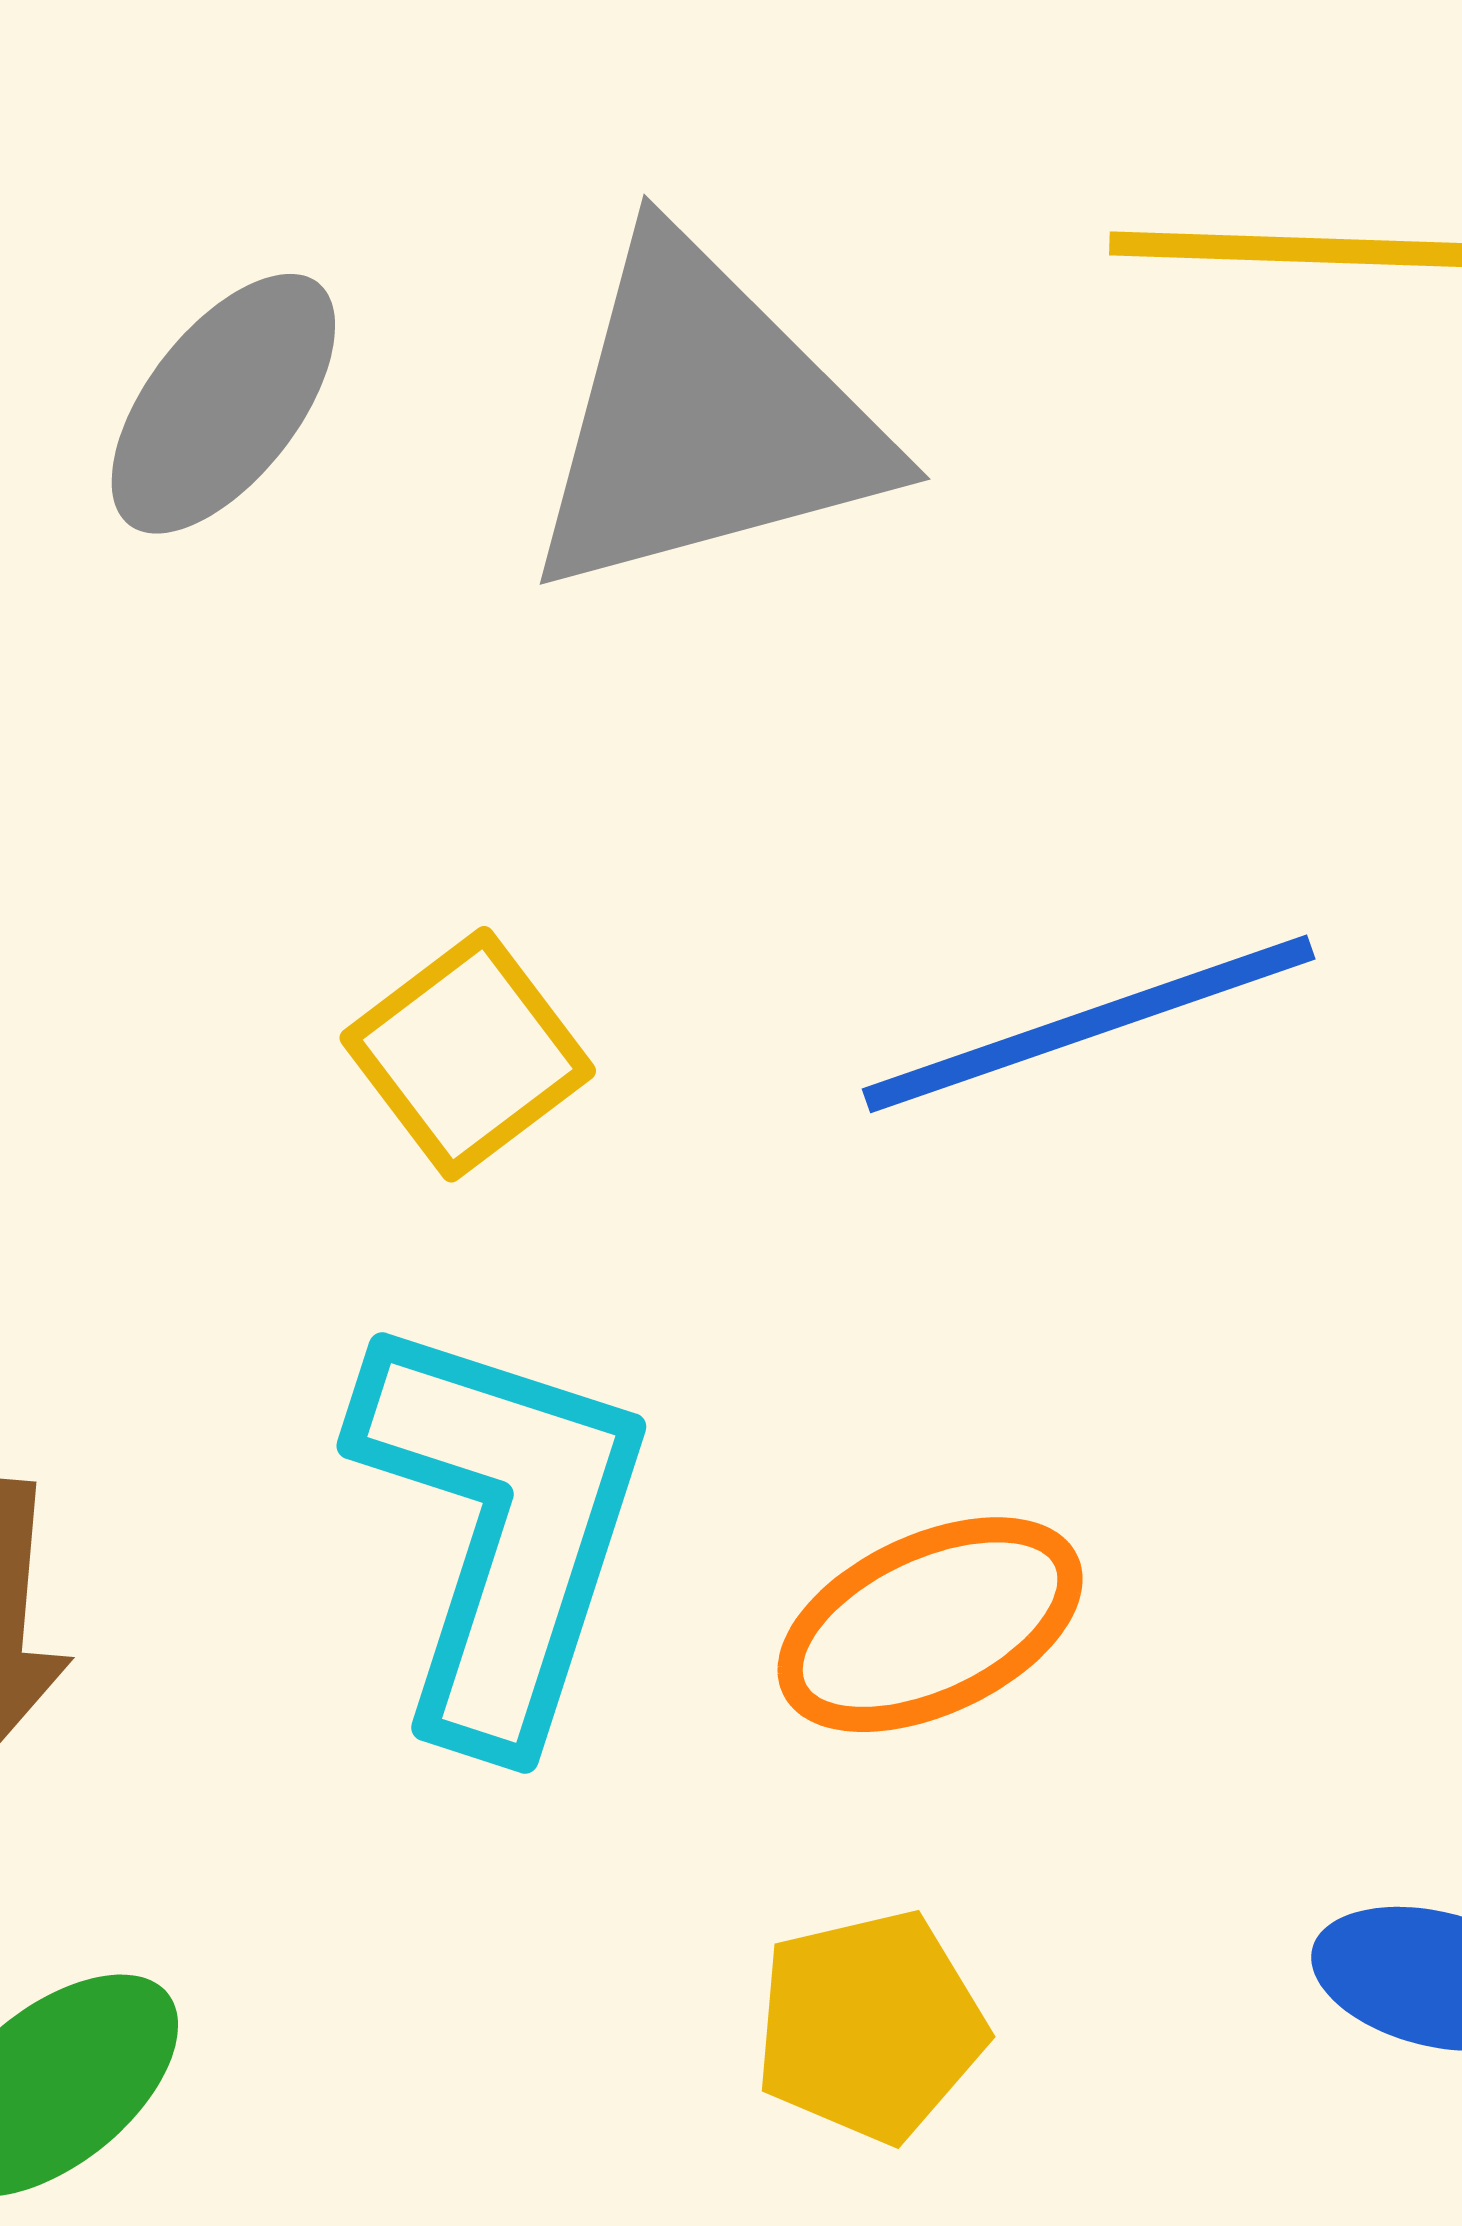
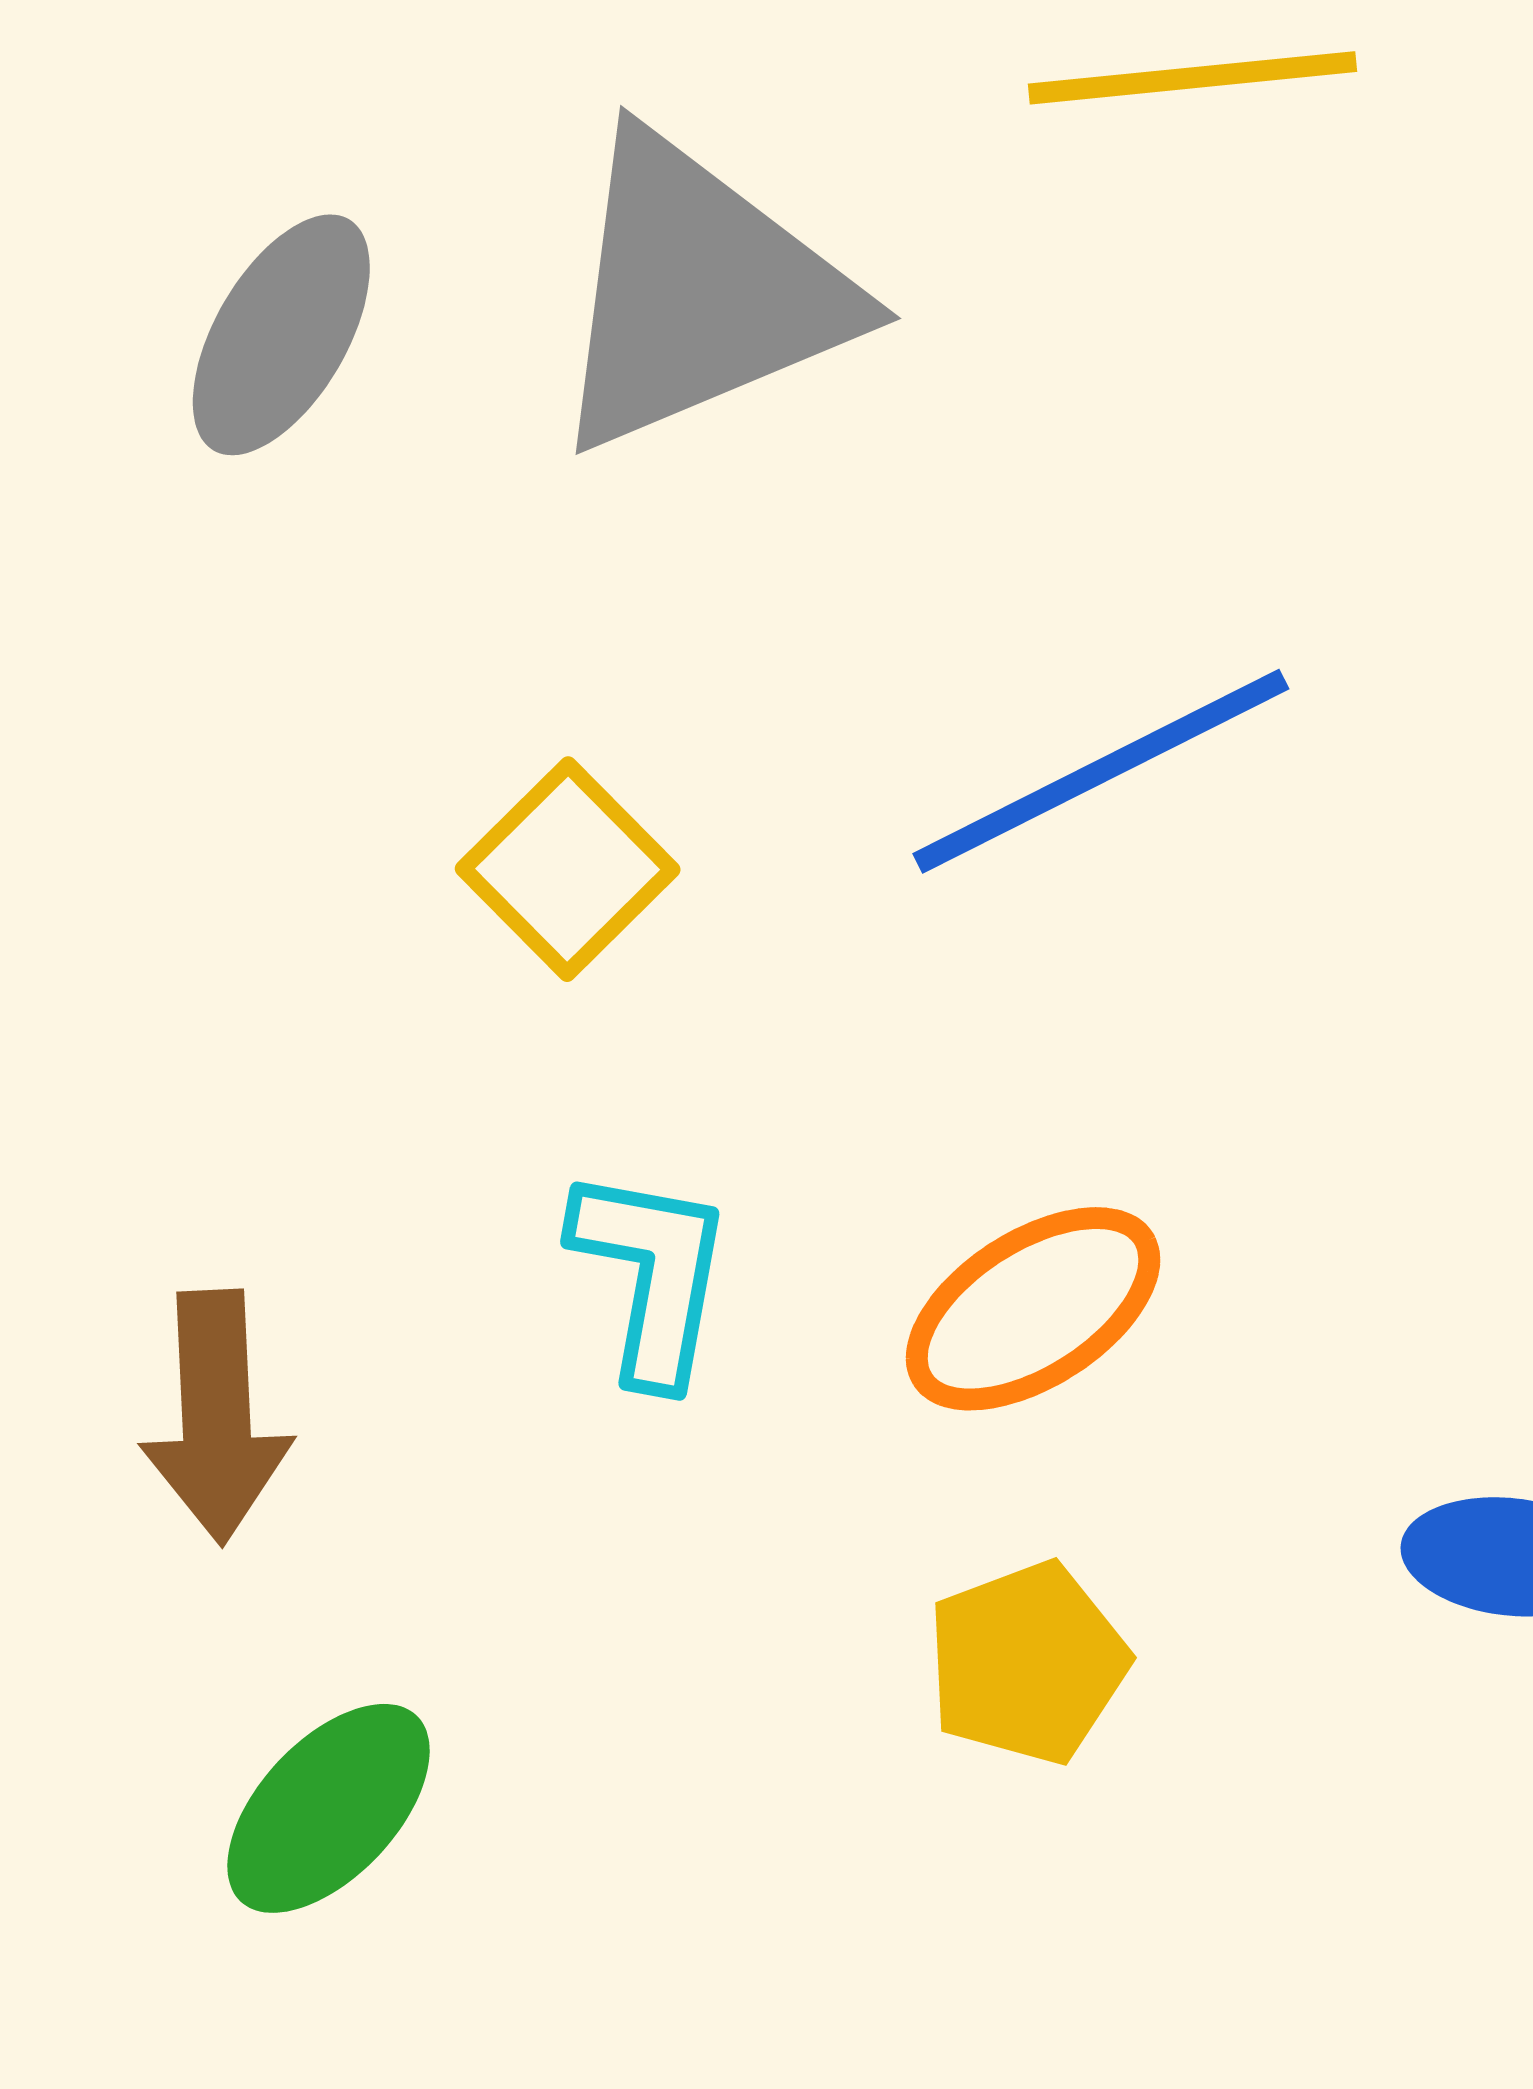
cyan L-shape: (502, 1528) -> (651, 1275), size x0.6

